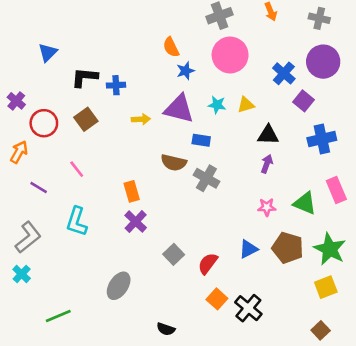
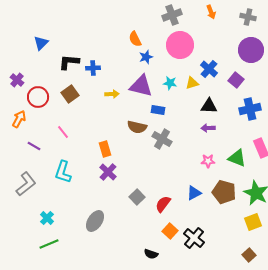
blue cross: (284, 73) -> (209, 69), moved
purple arrow: (267, 164) -> (208, 128), turned -112
cyan cross: (22, 274) -> (47, 218), moved
black semicircle: (166, 329) -> (151, 254), moved

